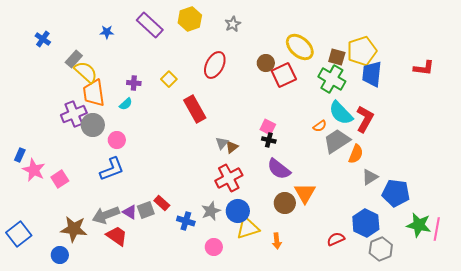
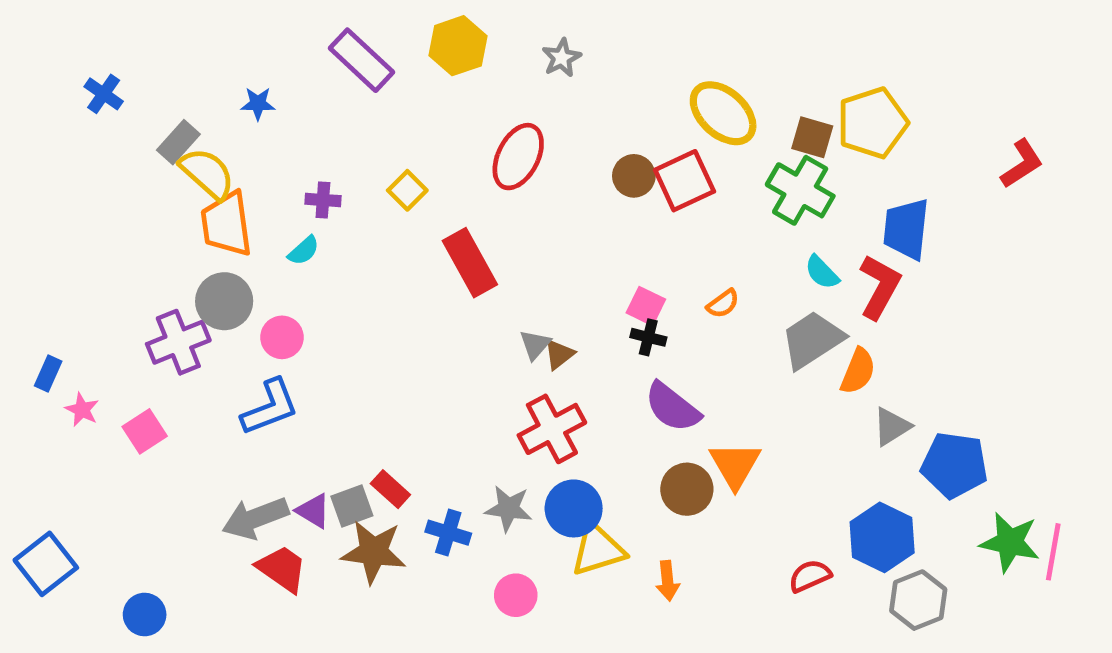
blue star: (107, 32) -> (258, 104), moved
brown circle: (266, 63) -> (634, 176), moved
red L-shape: (424, 68) -> (1022, 164), turned -40
blue trapezoid: (372, 74) -> (906, 229), moved
cyan semicircle: (341, 113) -> (822, 272), size x0.6
purple cross: (74, 114) -> (178, 342), moved
orange semicircle: (320, 126) -> (723, 304), moved
pink star: (34, 170) -> (82, 410), size x0.6
gray star: (211, 211) -> (509, 508), turned 30
brown star: (74, 229) -> (374, 552), moved

